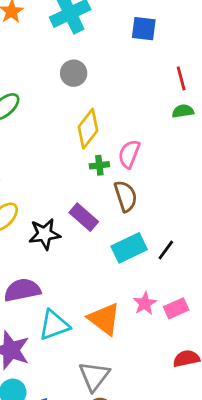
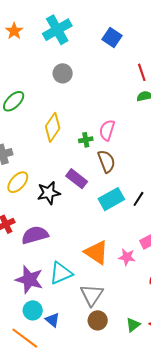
blue square: (144, 29) -> (112, 38), turned 30
yellow diamond: (88, 129) -> (53, 127), moved
pink star: (145, 303) -> (127, 257), moved, turned -30
cyan triangle: (54, 325) -> (61, 273), moved

